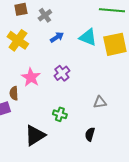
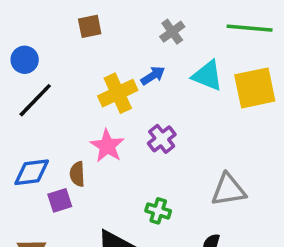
gray cross: (45, 15) -> (172, 32), moved
yellow cross: (18, 40) -> (118, 93), moved, turned 30
gray triangle: (100, 102) -> (228, 190), size x1.5

